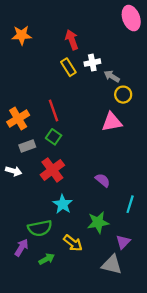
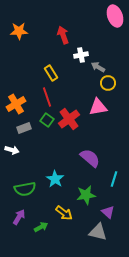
yellow rectangle: (68, 67) -> (51, 73), moved
red cross: (52, 170) -> (69, 119), moved
purple semicircle: (103, 180) -> (90, 158), size x1.5
green semicircle: (40, 228) -> (25, 189), moved
purple triangle: (123, 242) -> (108, 212), turned -32

